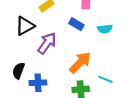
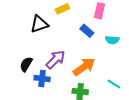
purple arrow: (47, 43) -> (56, 60), moved
cyan line: (105, 79) -> (114, 84), moved

